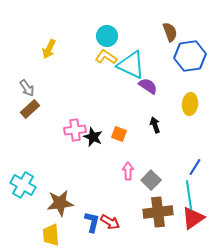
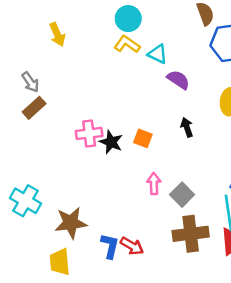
yellow arrow: (49, 49) -> (57, 34), turned -48
cyan triangle: (131, 65) -> (158, 54), size x0.6

